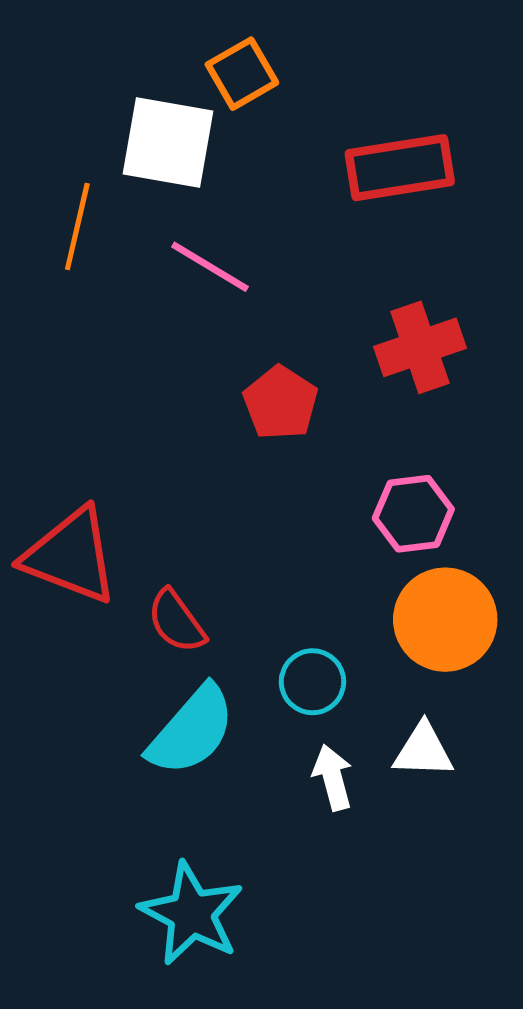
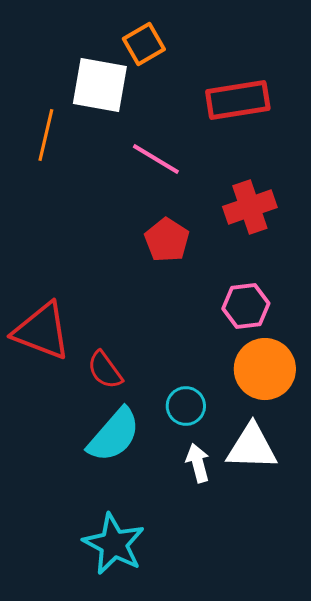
pink line: (210, 267) -> (156, 159), moved
white triangle: (423, 751) -> (252, 447), size x1.4

